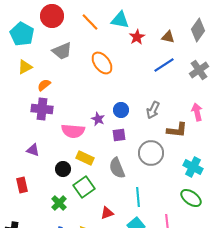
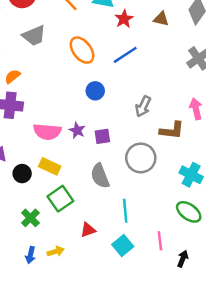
blue line: (164, 65) -> (125, 55), moved
blue circle: (121, 110) -> (95, 91), moved
purple star: (98, 119) -> (77, 130), moved
yellow rectangle: (85, 158) -> (50, 166), moved
black circle: (63, 169) -> (22, 174), moved

